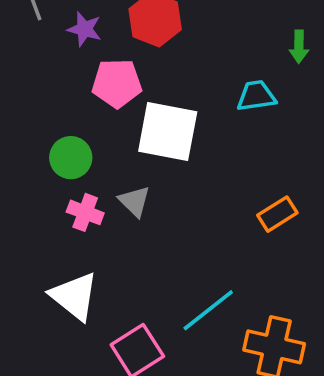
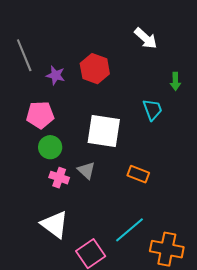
pink pentagon: (117, 83) -> (40, 115), moved
cyan trapezoid: (256, 96) -> (152, 110), turned 80
orange rectangle: (277, 214) -> (138, 174), moved, turned 55

